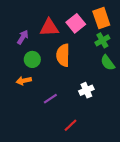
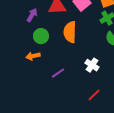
white cross: (86, 90) -> (92, 65), turned -32
red line: (70, 125) -> (94, 95), moved

